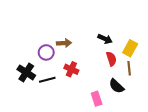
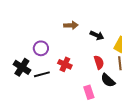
brown arrow: (64, 43) -> (71, 25), moved
red semicircle: (111, 59) -> (99, 62), moved

